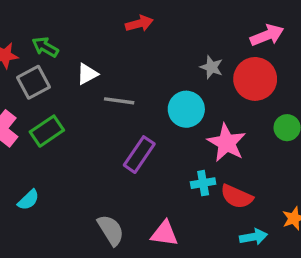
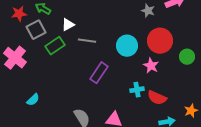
gray star: (211, 67) -> (148, 11), moved
red circle: (255, 79) -> (160, 41), moved
green rectangle: (47, 131) -> (55, 46), moved
pink star: (227, 143) -> (151, 66), size x0.7

